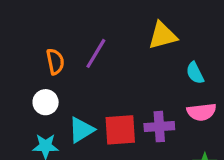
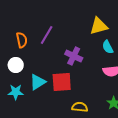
yellow triangle: (163, 36) -> (99, 26), moved
purple cross: (159, 127) -> (74, 56), moved, turned 30

